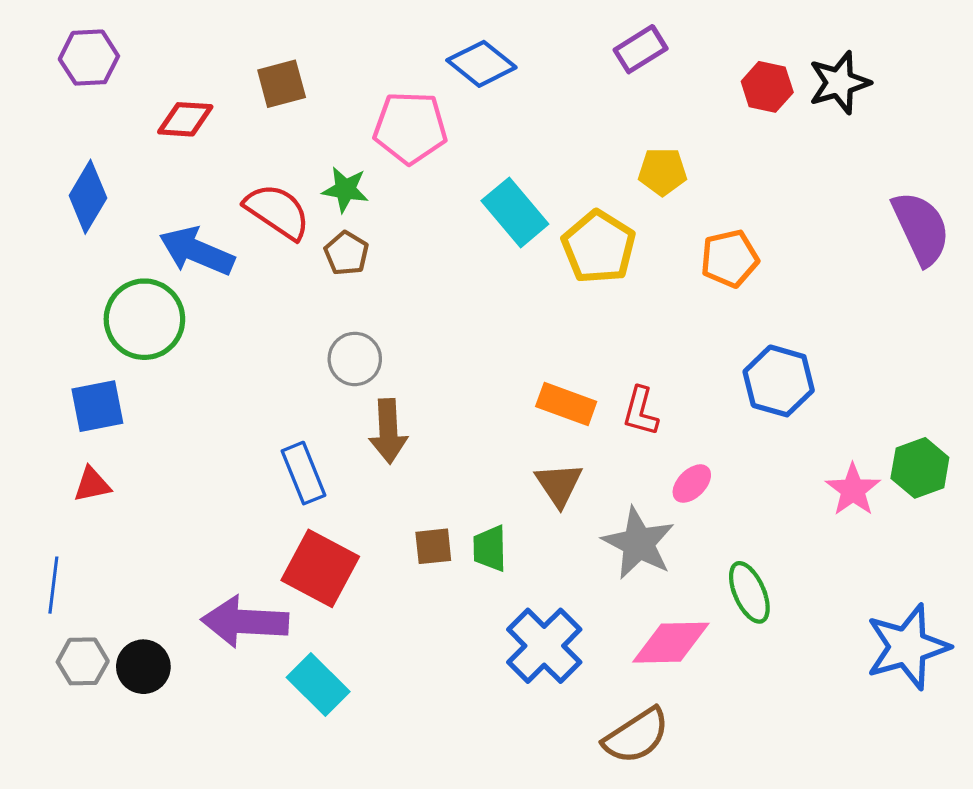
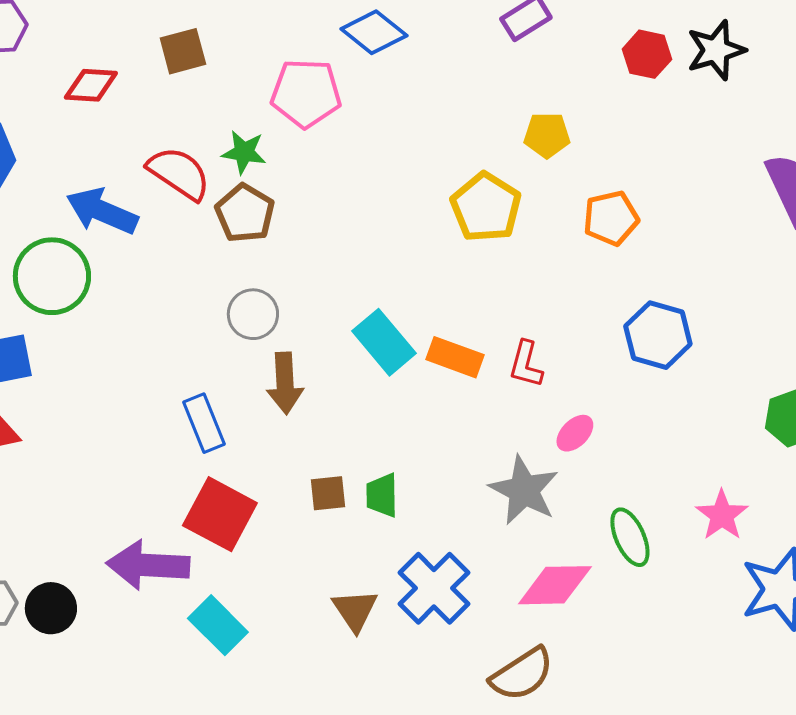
cyan rectangle: (515, 212) -> (384, 342), moved
brown pentagon: (346, 253) -> (245, 213), size x1.4
brown triangle: (559, 485) -> (355, 610), moved
pink star: (853, 490) -> (722, 515), moved

